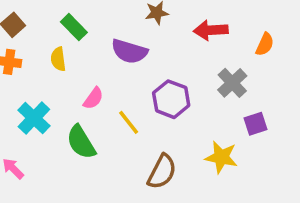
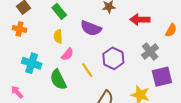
yellow semicircle: (58, 59) -> (58, 36), moved
cyan cross: (34, 118) -> (32, 63), turned -30
purple square: (255, 124) -> (162, 77), size x1.5

